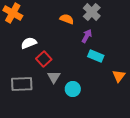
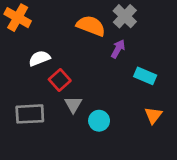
orange semicircle: (67, 19) -> (91, 26), size x1.5
cyan rectangle: (96, 56) -> (145, 76), moved
orange triangle: (119, 76) -> (153, 115), moved

